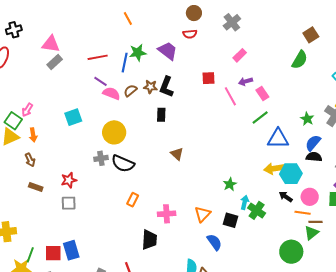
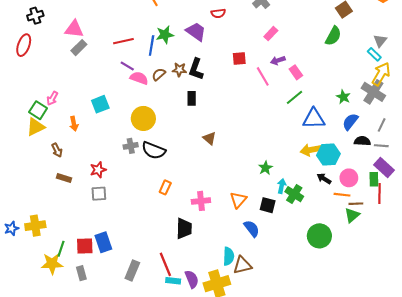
orange arrow: (33, 135) -> (74, 124), moved
black semicircle: (314, 157) -> (362, 141), moved
green circle: (291, 252) -> (319, 236), moved

